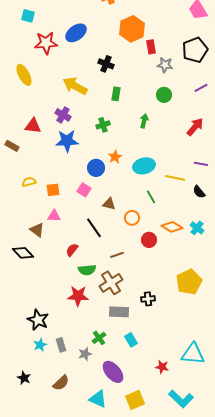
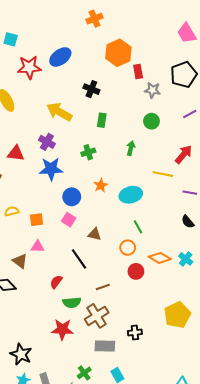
blue circle: (96, 168) -> (72, 197), moved
yellow line: (175, 178) -> (163, 174), moved
orange circle: (132, 218) -> (128, 248), moved

